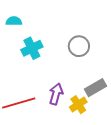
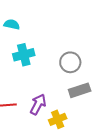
gray rectangle: (96, 88) -> (80, 90), moved

